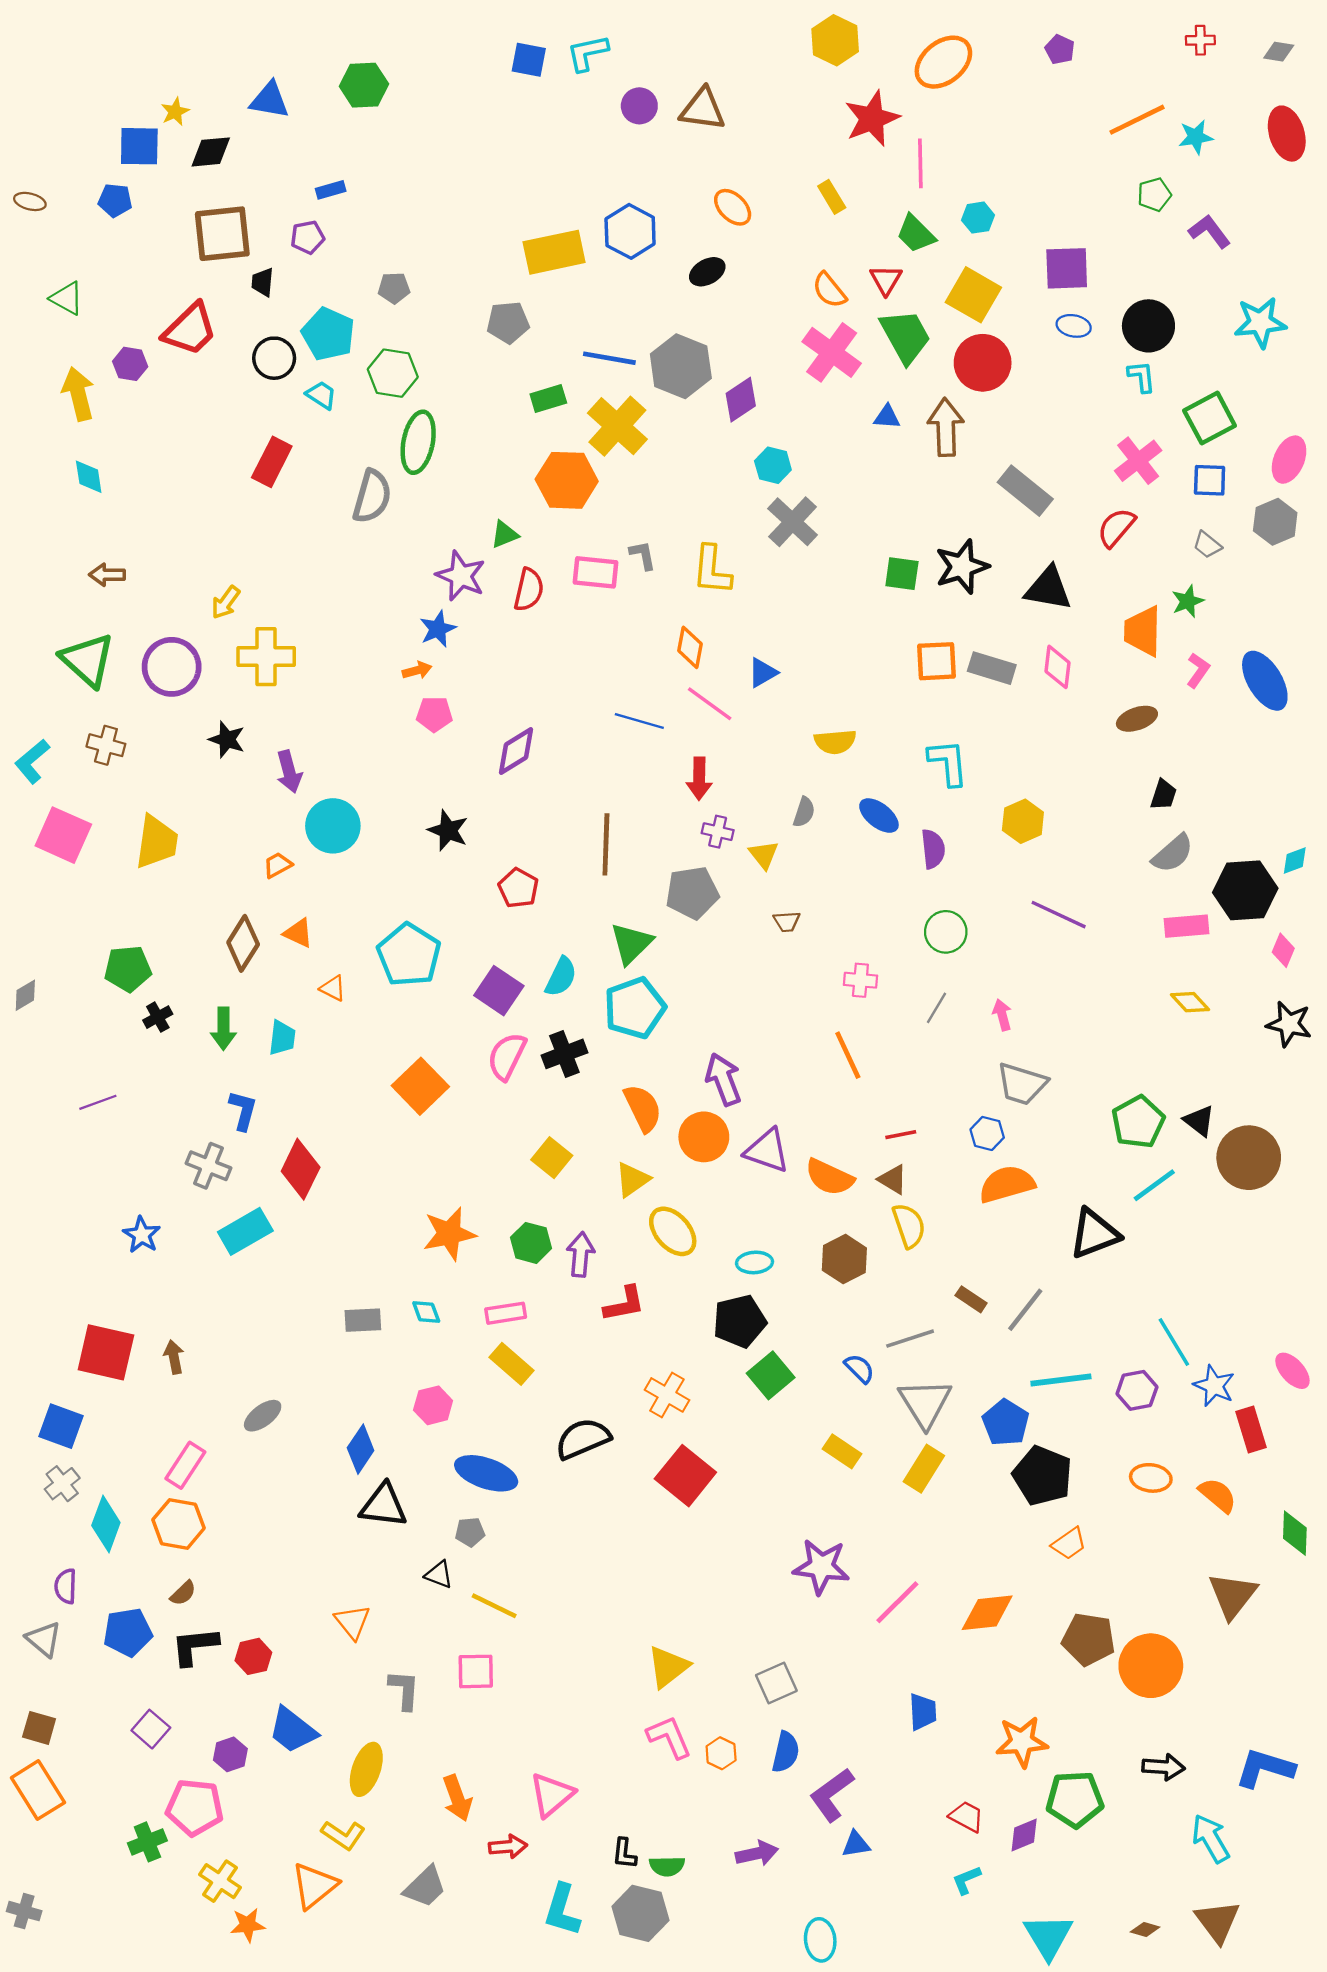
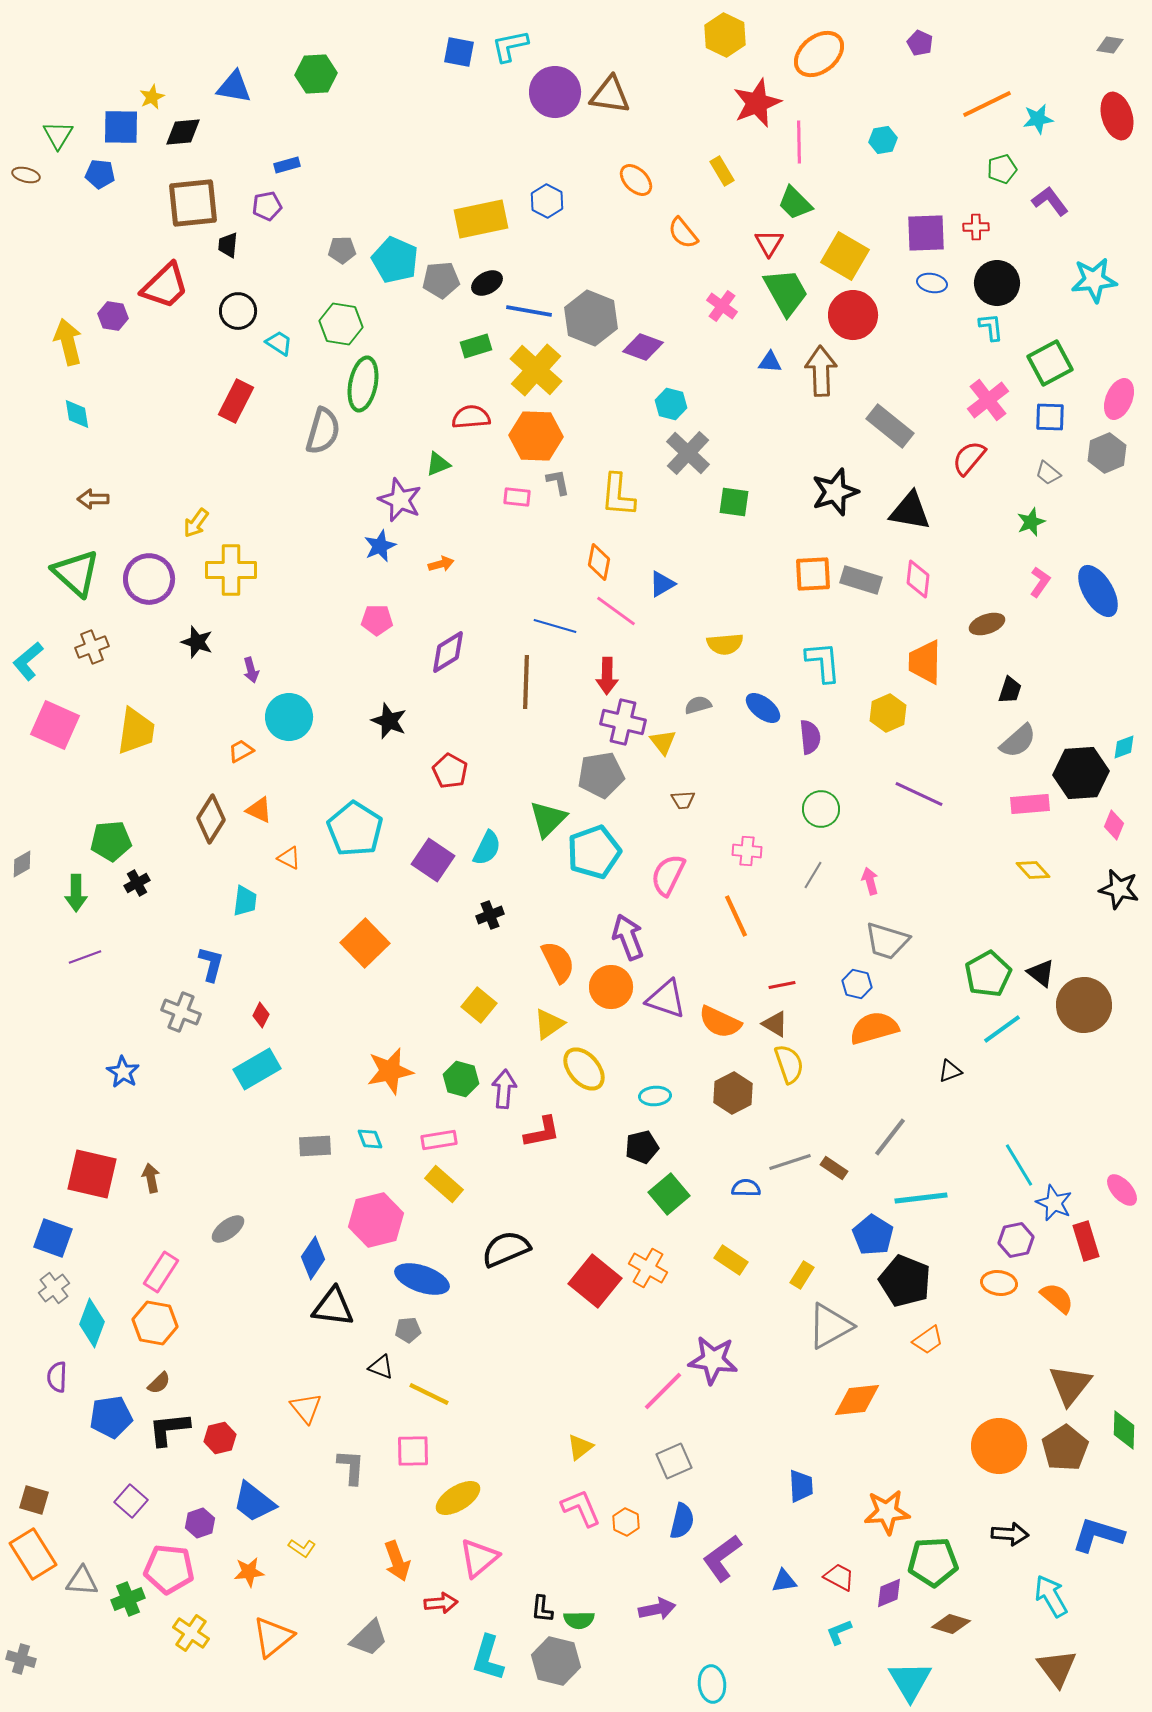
red cross: (1200, 40) -> (976, 227), moved
purple circle: (639, 106) -> (555, 92), size x1.6
cyan hexagon: (978, 218) -> (883, 140), moved
blue hexagon: (630, 231) -> (547, 201), size x0.7
black ellipse: (707, 272) -> (487, 283), moved
orange semicircle: (829, 290) -> (683, 233), moved
green triangle: (67, 298) -> (58, 135), moved, turned 32
cyan pentagon: (328, 334) -> (395, 260), moved
pink cross: (832, 352) -> (722, 306), size x0.6
purple diamond: (741, 400) -> (643, 347), turned 54
orange hexagon: (567, 480) -> (536, 436), moved
pink rectangle: (596, 572) -> (517, 497), size x0.7
green square: (902, 574) -> (734, 502), moved
red semicircle: (529, 590) -> (471, 417), moved, turned -108
orange trapezoid: (1143, 631) -> (925, 662), moved
orange arrow: (417, 670) -> (441, 564), moved
brown cross: (106, 745) -> (92, 647), turned -36
purple arrow: (289, 772) -> (251, 670), size x0.7
gray semicircle: (804, 812) -> (698, 705), turned -124
purple cross: (718, 832) -> (623, 722), size x1.6
brown line: (606, 844) -> (526, 682), moved
cyan pentagon: (635, 1008) -> (594, 852), moved
green arrow: (223, 1029) -> (76, 893), moved
black cross: (564, 1054) -> (490, 915), size x0.7
pink semicircle: (507, 1056) -> (668, 875), moved
red diamond: (301, 1169) -> (261, 1015), size x0.5
cyan rectangle: (245, 1231) -> (257, 1069), moved
black triangle: (1094, 1234) -> (950, 1071), size x0.5
brown rectangle: (971, 1299) -> (834, 1168), moved
black pentagon: (740, 1321) -> (642, 1147), size x0.7
blue semicircle: (859, 1368) -> (746, 1188), turned -44
purple hexagon: (1137, 1390) -> (1016, 1240), moved
orange cross: (667, 1395) -> (648, 1268), moved
gray triangle: (925, 1403) -> (830, 1326), moved, turned 33
pink hexagon: (433, 1405) -> (376, 1220), size x1.6
yellow rectangle: (924, 1469) -> (802, 1275), size x0.7
green diamond: (1295, 1533) -> (1124, 1430), moved
pink line: (897, 1602) -> (663, 1391), moved
gray triangle: (44, 1639) -> (82, 1581), moved, turned -36
brown pentagon: (1089, 1639) -> (1065, 1448), moved, turned 30
yellow triangle: (668, 1667) -> (580, 1447), size x0.7
yellow ellipse: (366, 1769) -> (458, 1498), moved, turned 39
yellow L-shape: (343, 1835) -> (302, 1548), moved, size x0.7
blue triangle: (856, 1844) -> (784, 1581), moved
orange star: (248, 1925) -> (249, 1572), moved
brown diamond: (1145, 1929) -> (951, 1624), moved, size x1.5

